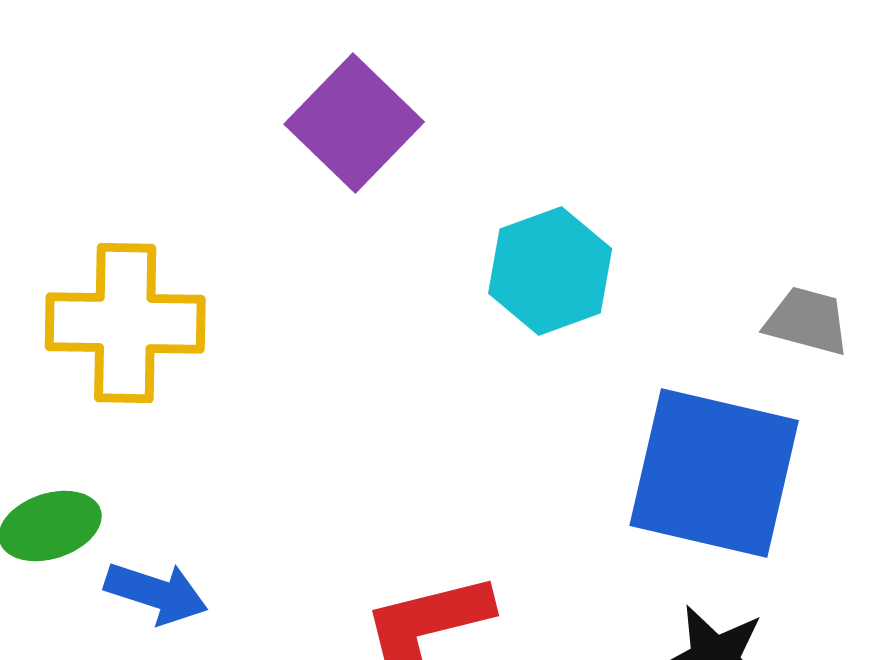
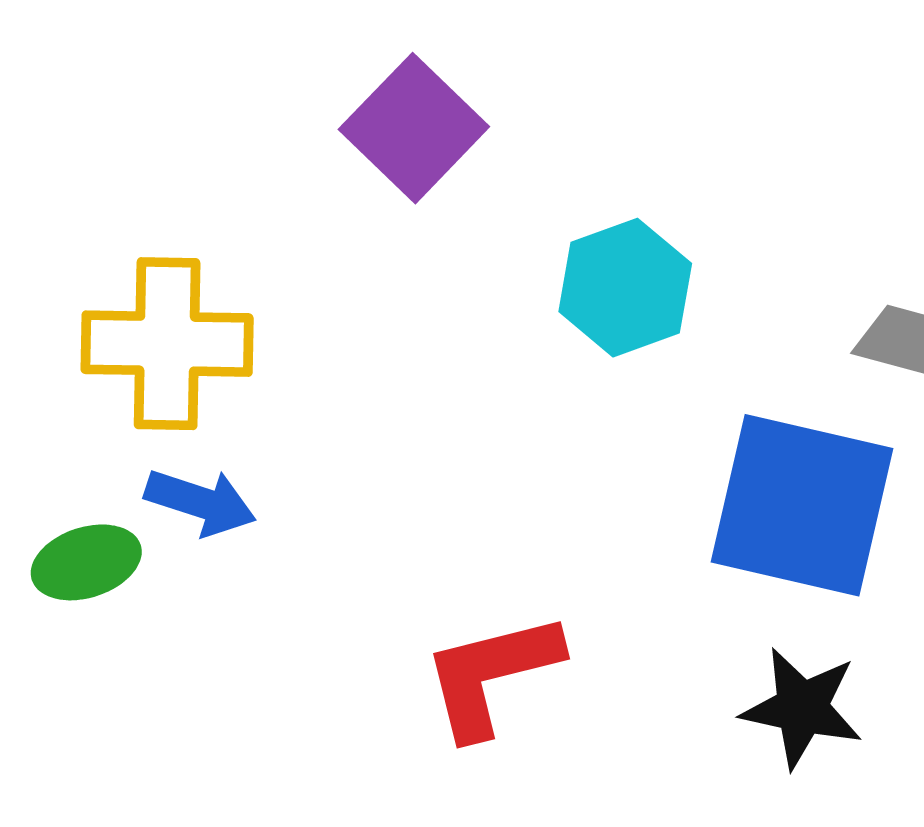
blue arrow: (156, 593) -> (200, 502), moved

